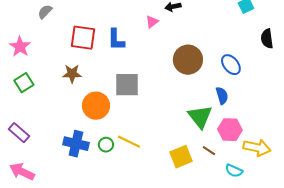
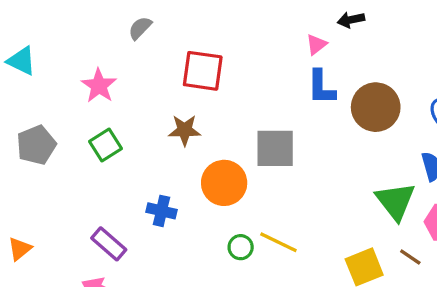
blue L-shape: (116, 40) -> (321, 87), moved
purple rectangle: (19, 133) -> (109, 244), moved
blue cross: (76, 144) -> (161, 211), moved, size x0.7

